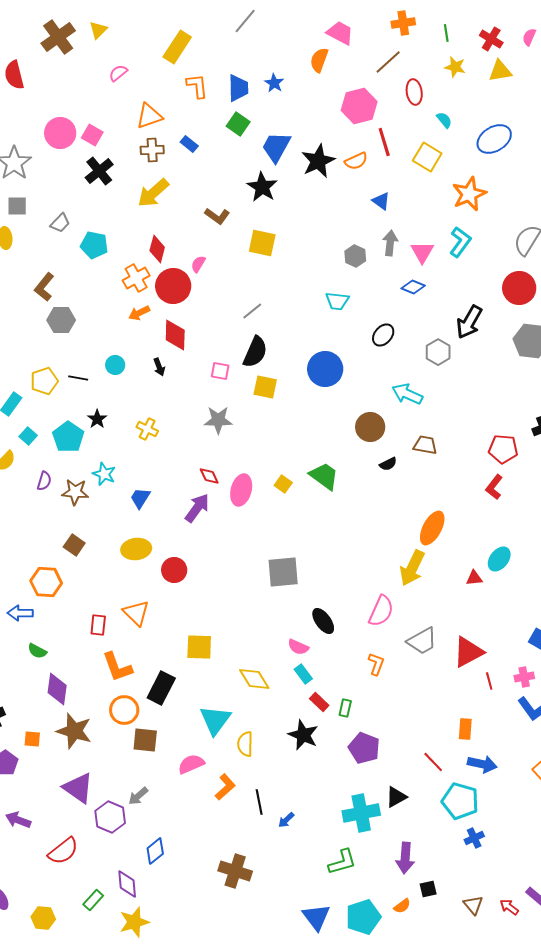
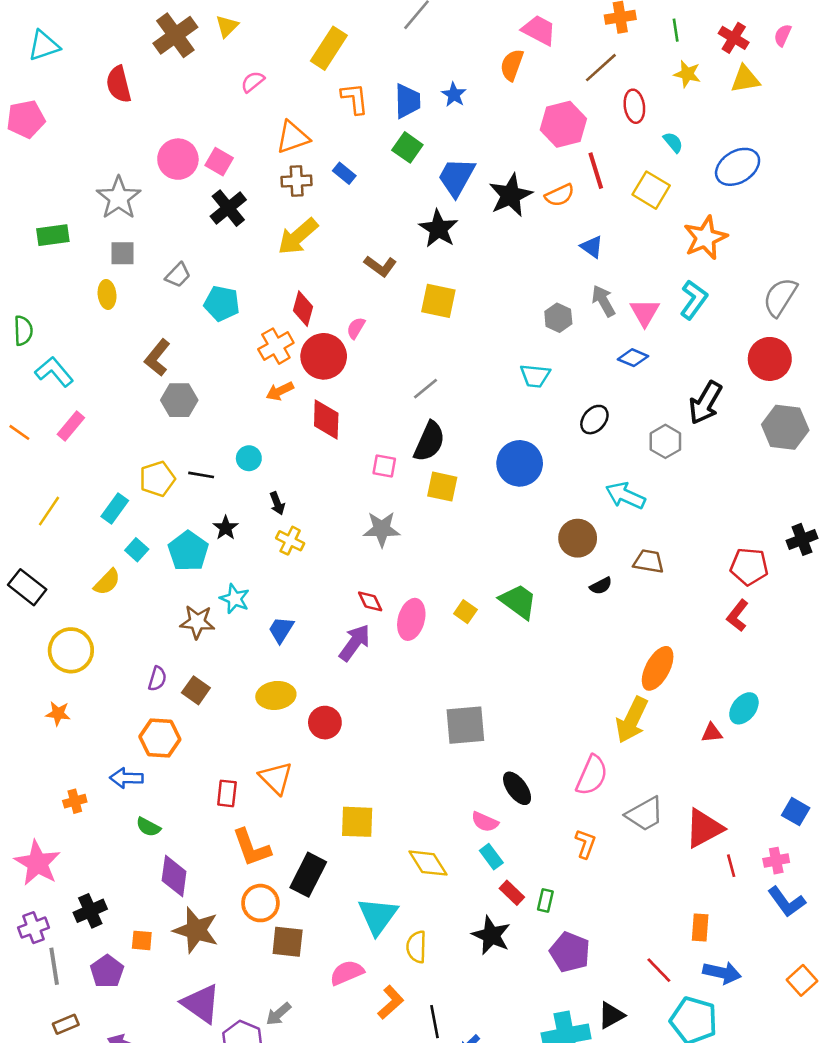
gray arrow: (390, 243) -> (603, 301), turned -35
black arrow: (159, 367) -> (277, 503), moved
purple semicircle: (44, 481) -> (157, 679), moved

